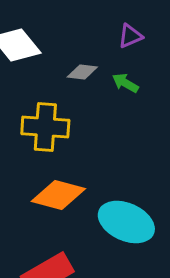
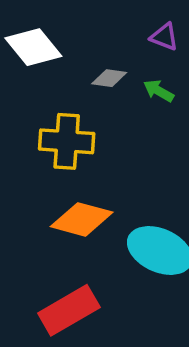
purple triangle: (130, 36) -> (164, 37), turned 44

